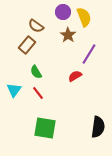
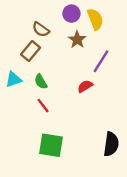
cyan triangle: (14, 90) -> (14, 79), moved, turned 35

